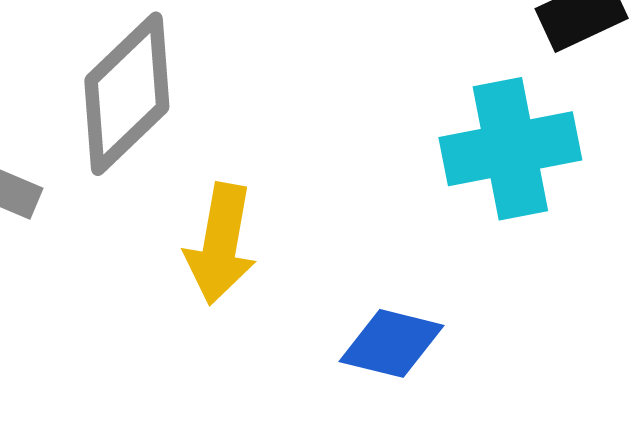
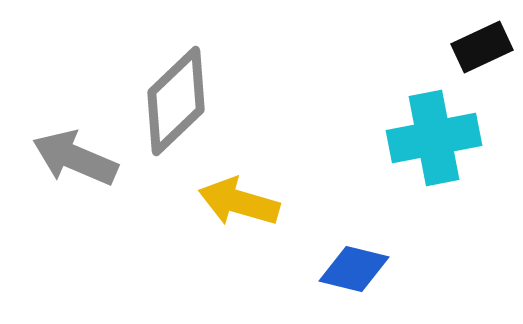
yellow arrow: (221, 244) -> (239, 202), turned 96

